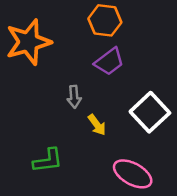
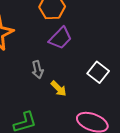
white square: (150, 112) -> (98, 72), size x0.7

